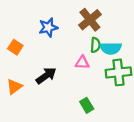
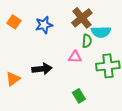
orange square: (15, 47) -> (14, 22), moved
cyan semicircle: (111, 48) -> (101, 32), moved
black arrow: (46, 76) -> (42, 69), turned 30

